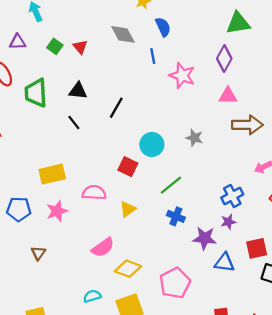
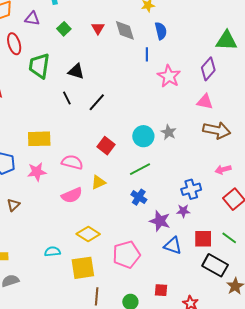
red triangle: (80, 47) -> (98, 28), moved
black line: (116, 108) -> (97, 102), moved
cyan circle: (152, 144) -> (143, 136), moved
pink semicircle: (103, 247) -> (72, 195), moved

